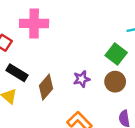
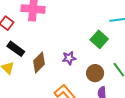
brown circle: (115, 82) -> (95, 73), moved

